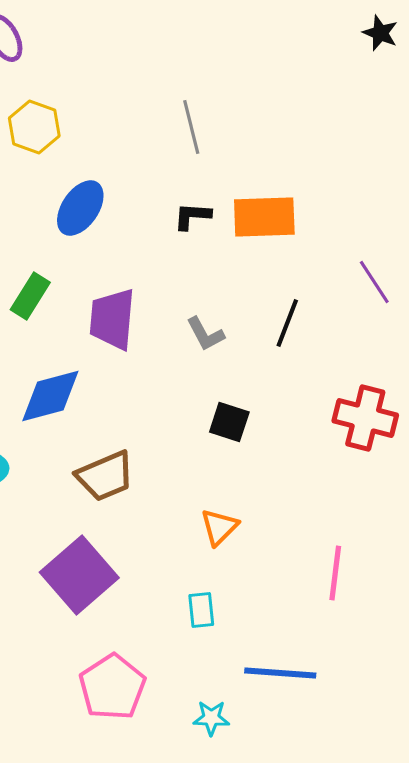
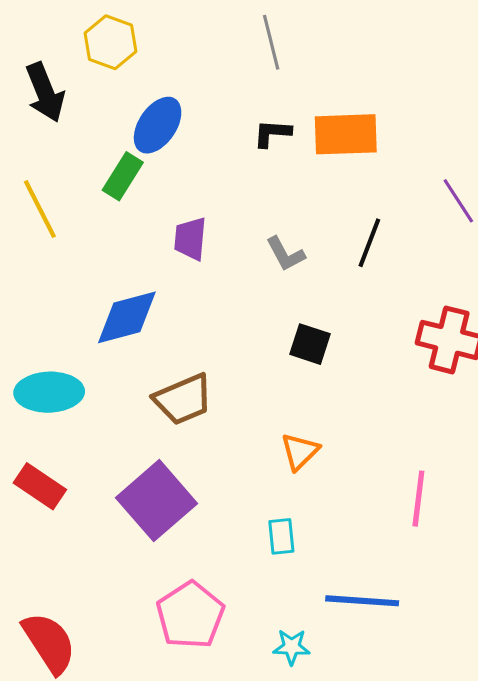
green rectangle: (30, 296) -> (123, 176), moved
purple trapezoid: (112, 319) -> (190, 239), size x0.7

